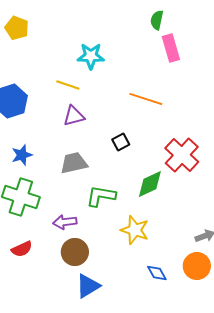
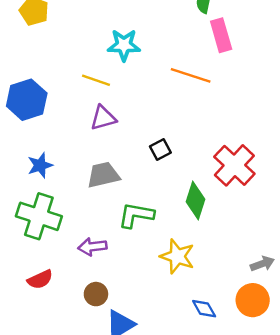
orange line: (146, 99) -> (191, 75), moved
green diamond: (150, 184) -> (196, 201), turned -48
brown circle: (75, 252) -> (96, 294), moved, size x0.7

